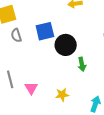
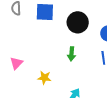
black circle: (66, 45) -> (78, 22), moved

